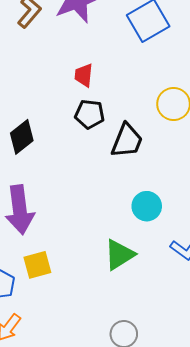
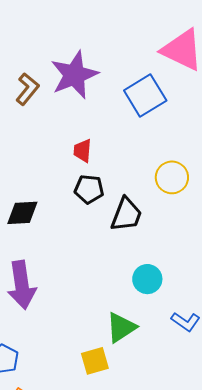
black diamond: (22, 137) -> (22, 213), turned 36
yellow square: (37, 265) -> (95, 361), moved

